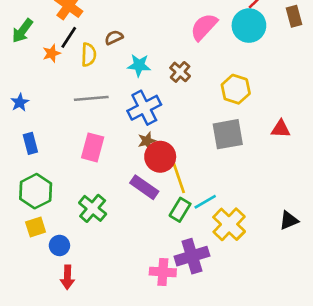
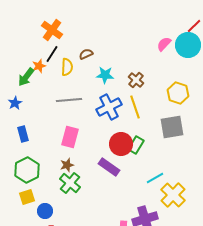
pink semicircle: (204, 27) -> (164, 44), moved, size x0.7
green arrow: (22, 31) -> (26, 77), moved
brown star: (147, 141) -> (67, 165), moved
yellow line: (179, 178) -> (135, 107), moved
green rectangle: (180, 210) -> (136, 145), moved

